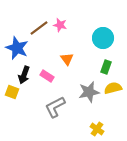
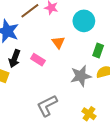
cyan circle: (103, 38) -> (84, 21), moved
gray L-shape: (55, 107) -> (47, 106), moved

